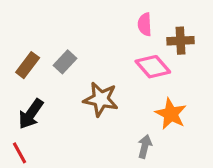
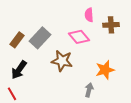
gray rectangle: (65, 62) -> (40, 38), size x1.5
pink diamond: (153, 67) -> (79, 37), moved
orange star: (171, 114) -> (105, 70), turned 30

